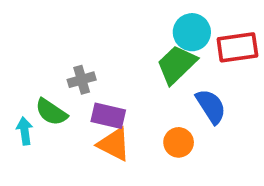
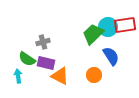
cyan circle: (192, 32) -> (108, 27), moved
purple rectangle: (108, 116) -> (46, 63), moved
cyan arrow: (25, 131) -> (18, 76), moved

